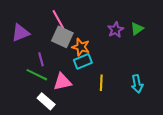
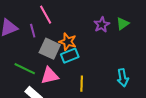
gray square: (62, 37) -> (50, 49), moved
purple line: (41, 59) -> (33, 31), moved
yellow line: (101, 83) -> (82, 84), moved

